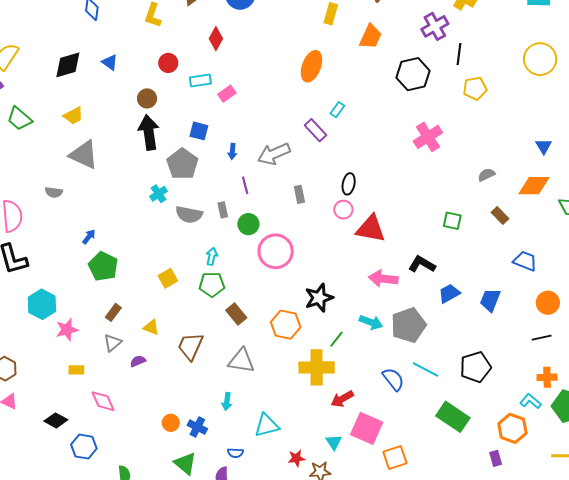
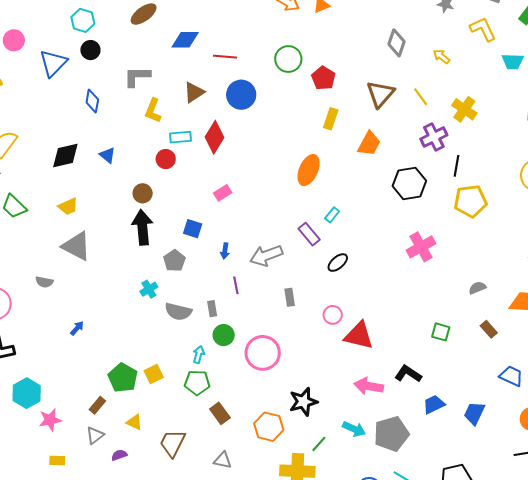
red diamond: (216, 39) -> (215, 137), size x1.4
cyan rectangle: (200, 81) -> (180, 137), moved
yellow pentagon: (475, 88) -> (471, 201), size x1.4
gray pentagon: (182, 164) -> (174, 261), size x0.7
black ellipse: (349, 184) -> (338, 263), moved, turned 35
green circle: (248, 224) -> (224, 335), moved
green pentagon: (103, 266) -> (123, 378), moved
gray triangle: (241, 361) -> (223, 460), size x0.7

